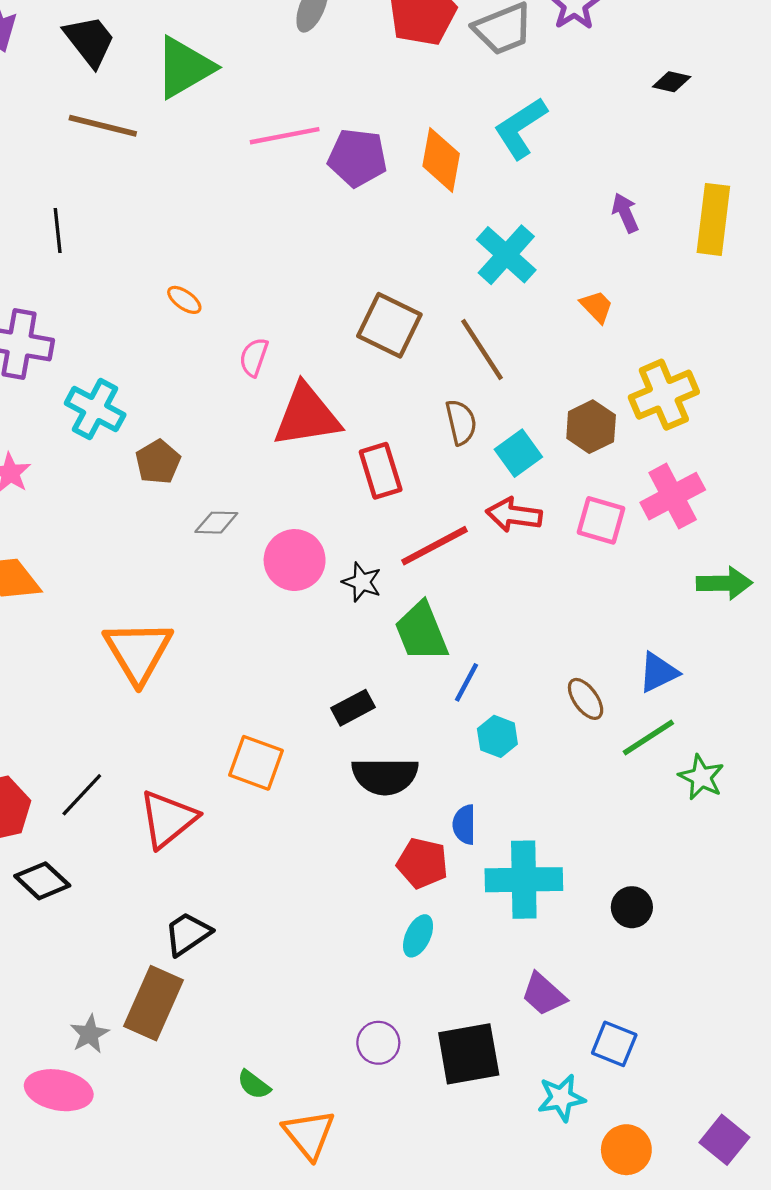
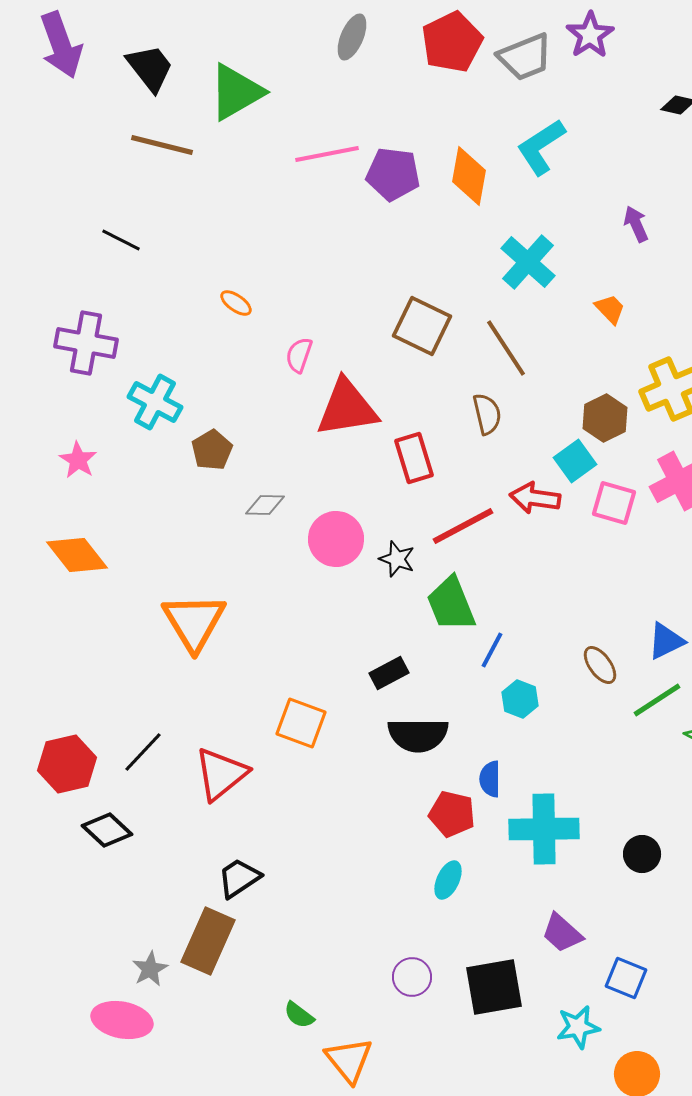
black line: (58, 230) -> (121, 240), turned -57
cyan square: (518, 453) -> (575, 461), moved

